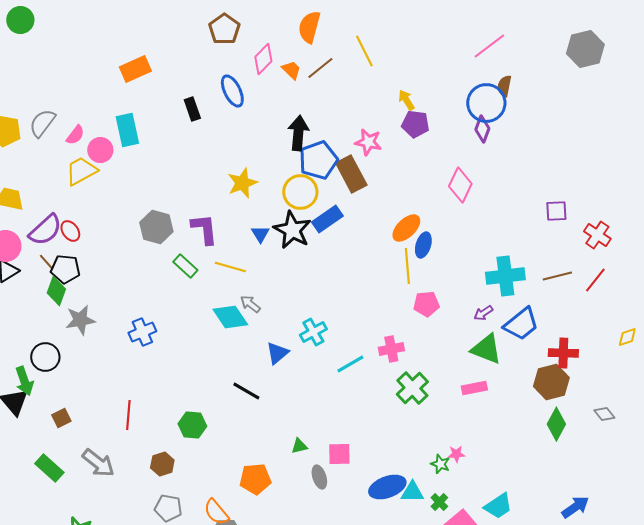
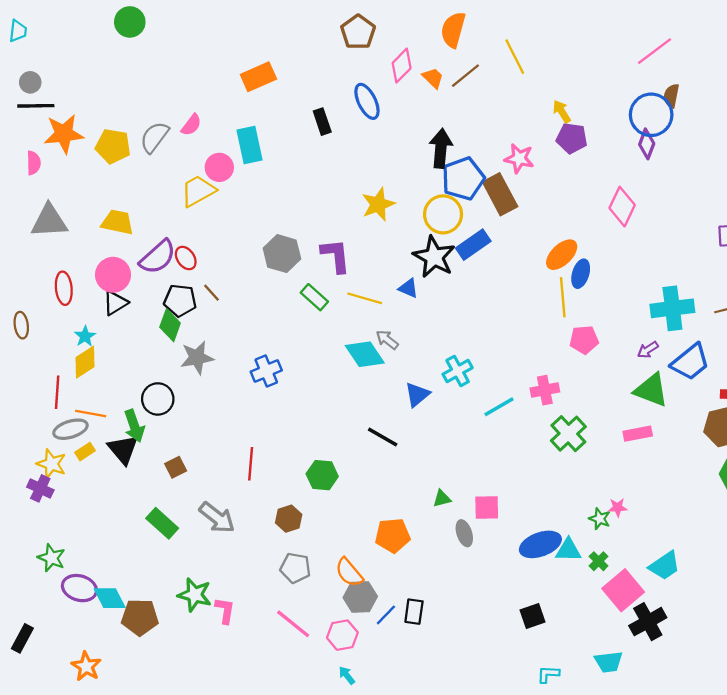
pink semicircle: (75, 135) -> (191, 125), moved
blue triangle: (260, 234) -> (408, 288), moved, turned -36
brown line: (46, 262) -> (211, 293), moved

